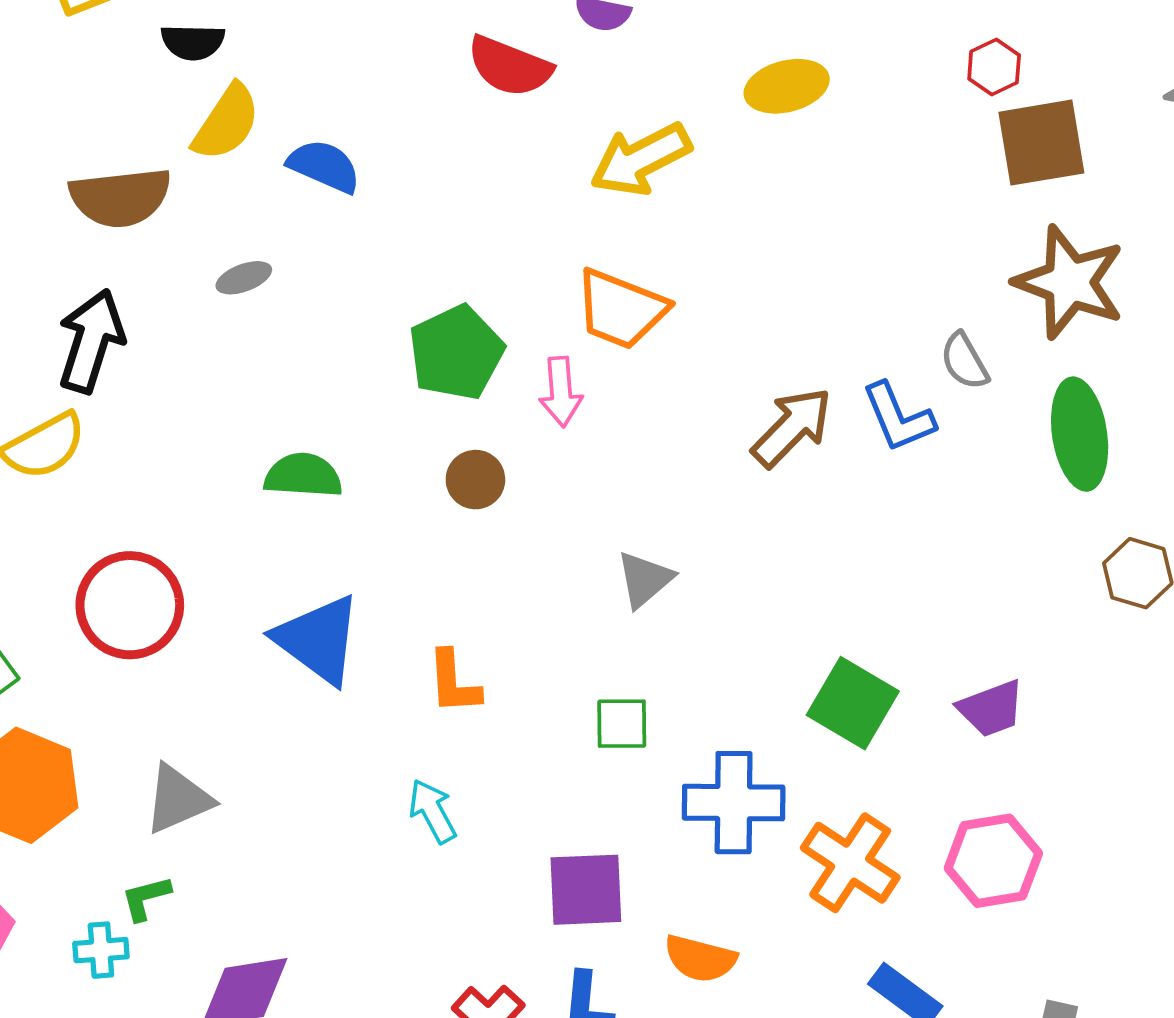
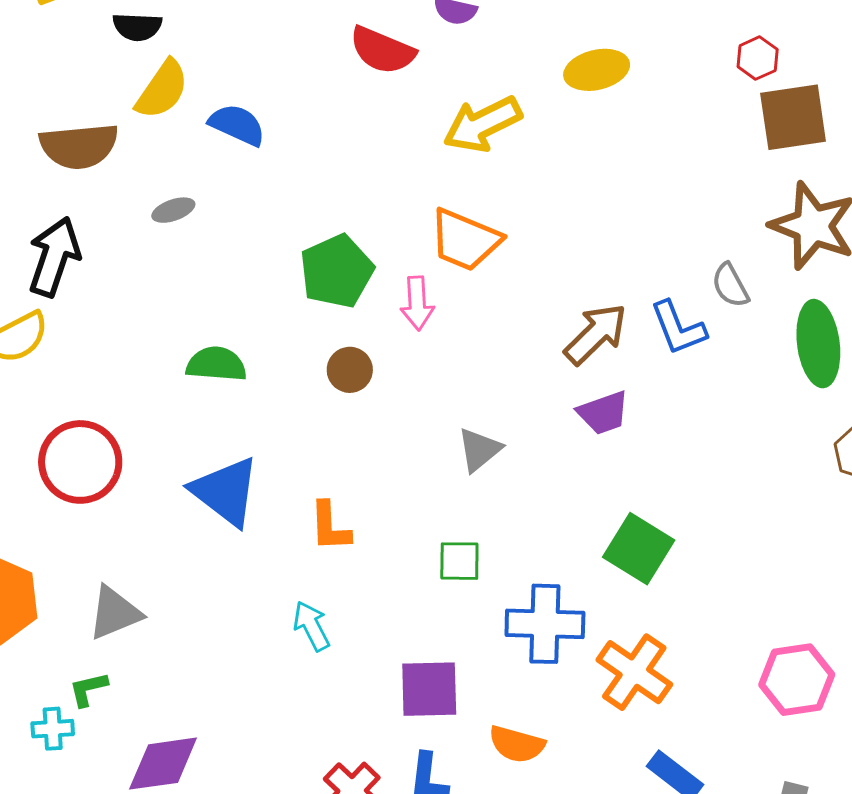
purple trapezoid: (991, 709) -> (603, 413), moved
pink hexagon: (993, 861) -> (797, 680), moved

